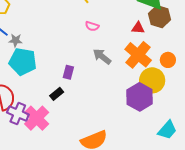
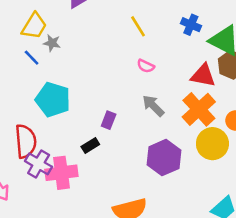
red triangle: (138, 28) -> (203, 75), size x1.5
gray star: (16, 40) -> (52, 43), moved
purple hexagon: (140, 97) -> (164, 158), moved
pink cross: (37, 118) -> (61, 173), turned 30

